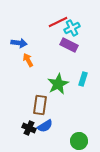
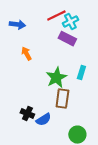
blue arrow: (19, 43) -> (17, 25), moved
brown rectangle: (40, 105) -> (62, 99), moved
black cross: (29, 128) -> (27, 114), moved

